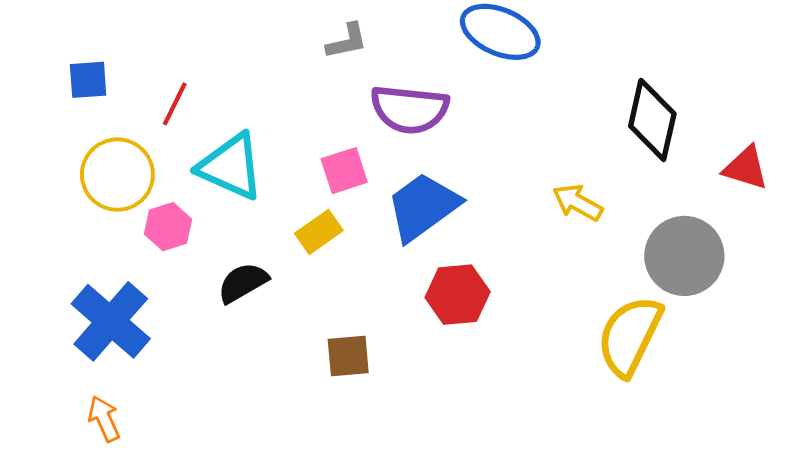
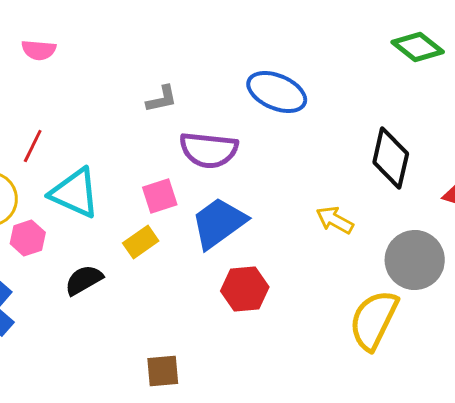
brown square: (348, 356) -> (163, 371), moved

